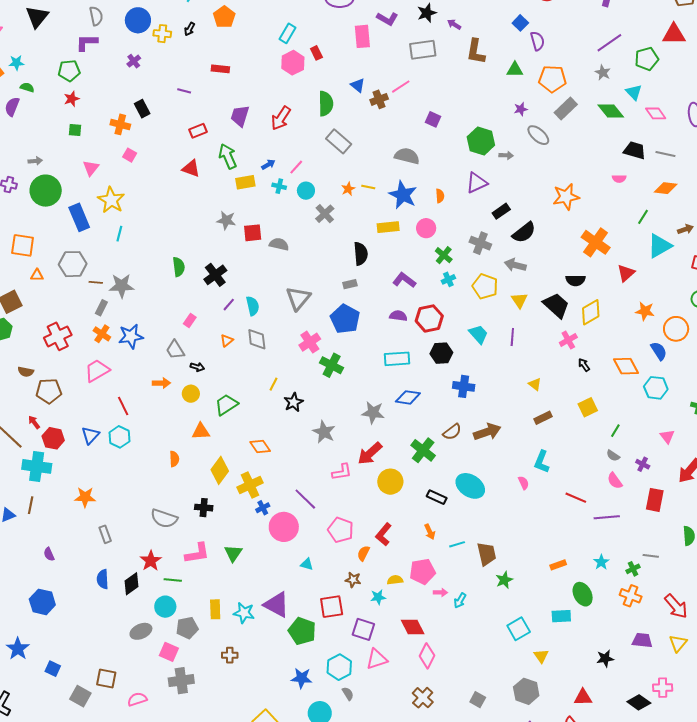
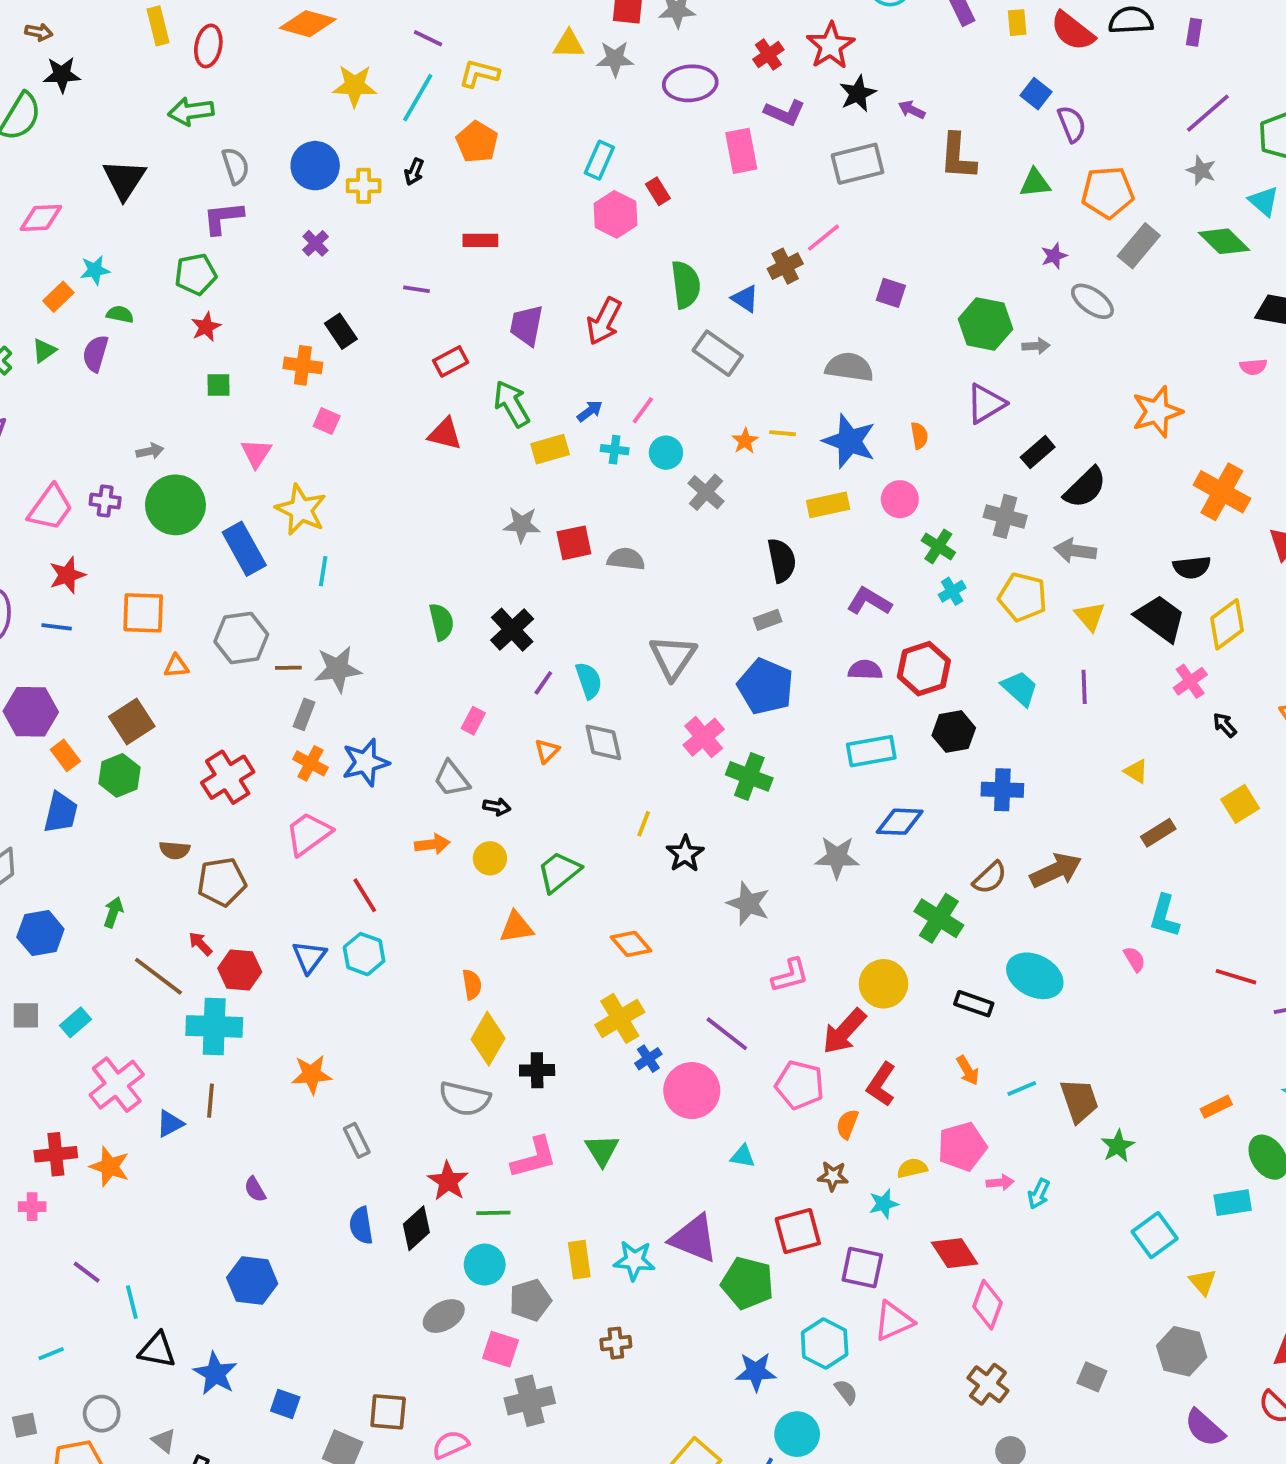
blue triangle: (358, 85) -> (745, 299), moved
red arrow: (370, 453) -> (844, 1031), moved
yellow diamond: (220, 470) -> (488, 1039), moved

